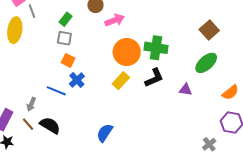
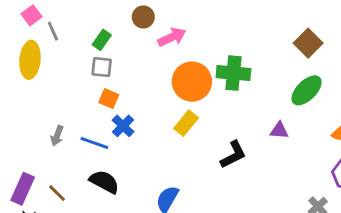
black L-shape: (154, 78) -> (233, 155), moved
gray arrow: (31, 104) -> (57, 136), moved
black semicircle: (50, 125) -> (104, 182), moved

